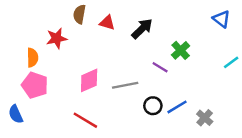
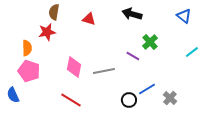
brown semicircle: (79, 14) -> (54, 12), moved
black arrow: (142, 29) -> (132, 14), moved, turned -120
pink diamond: (89, 80) -> (74, 67), turned -55
black circle: (153, 106) -> (129, 100), moved

